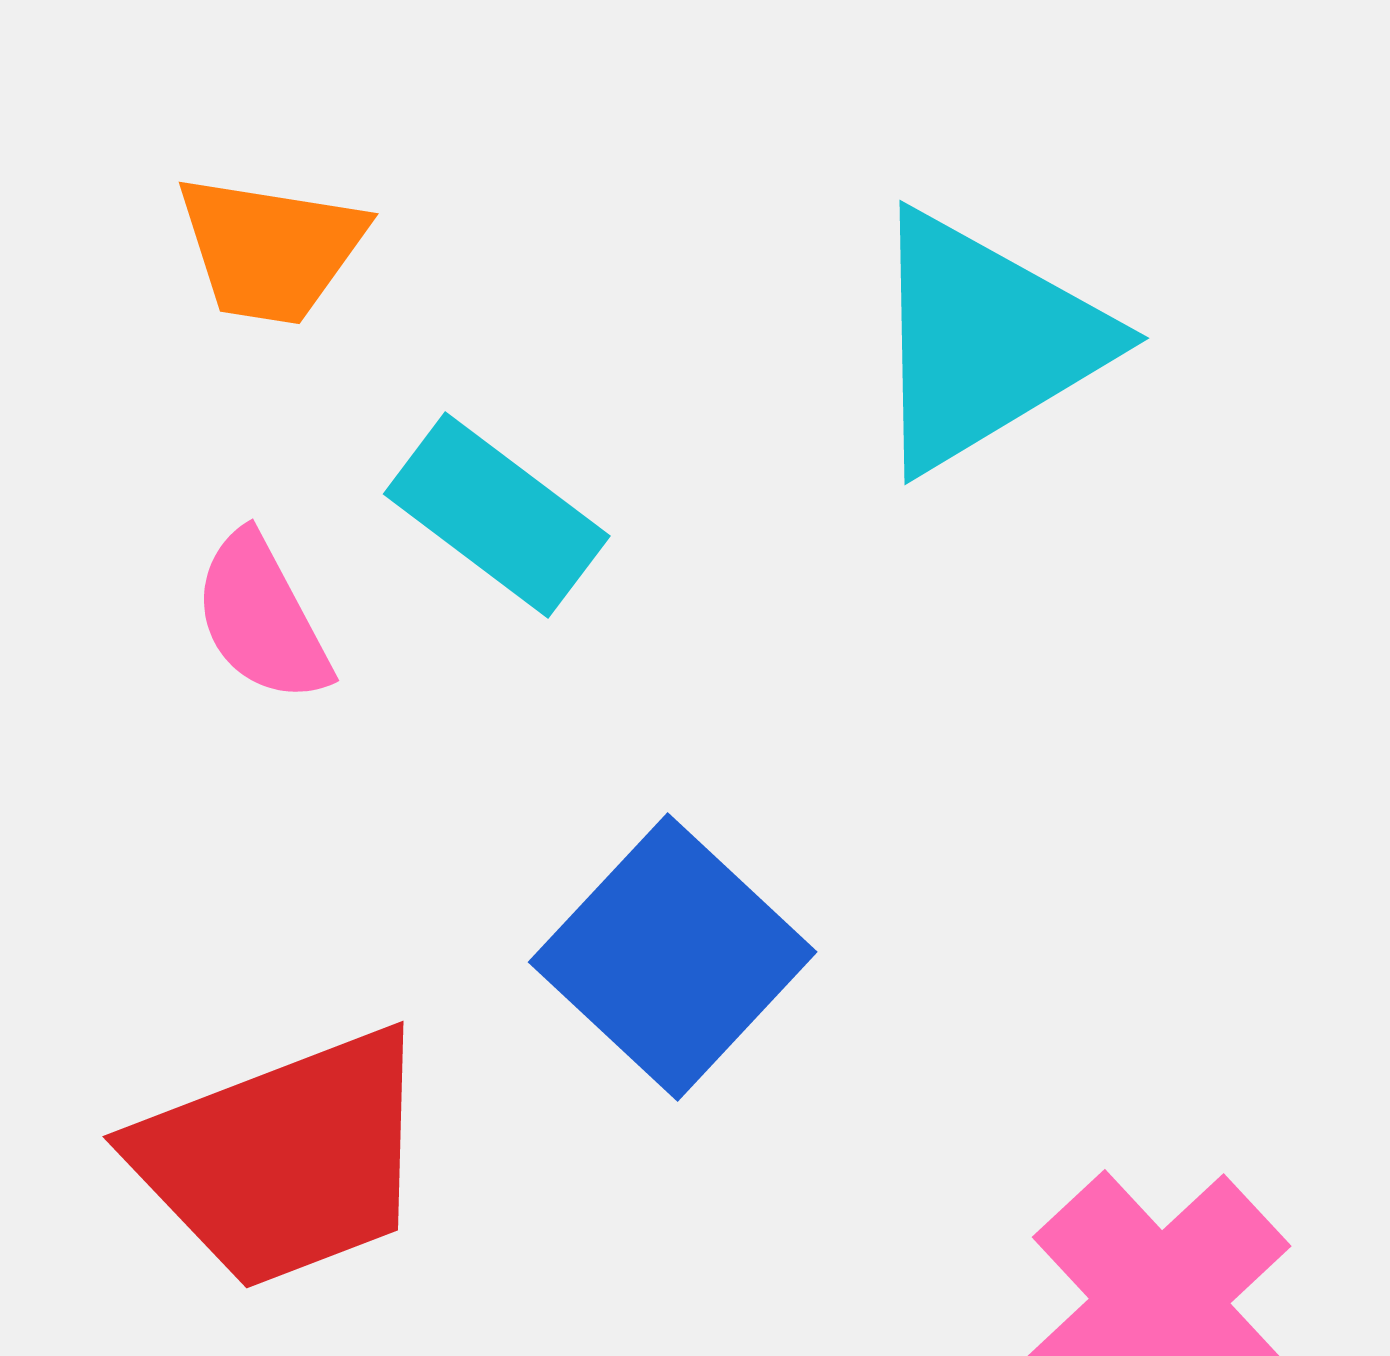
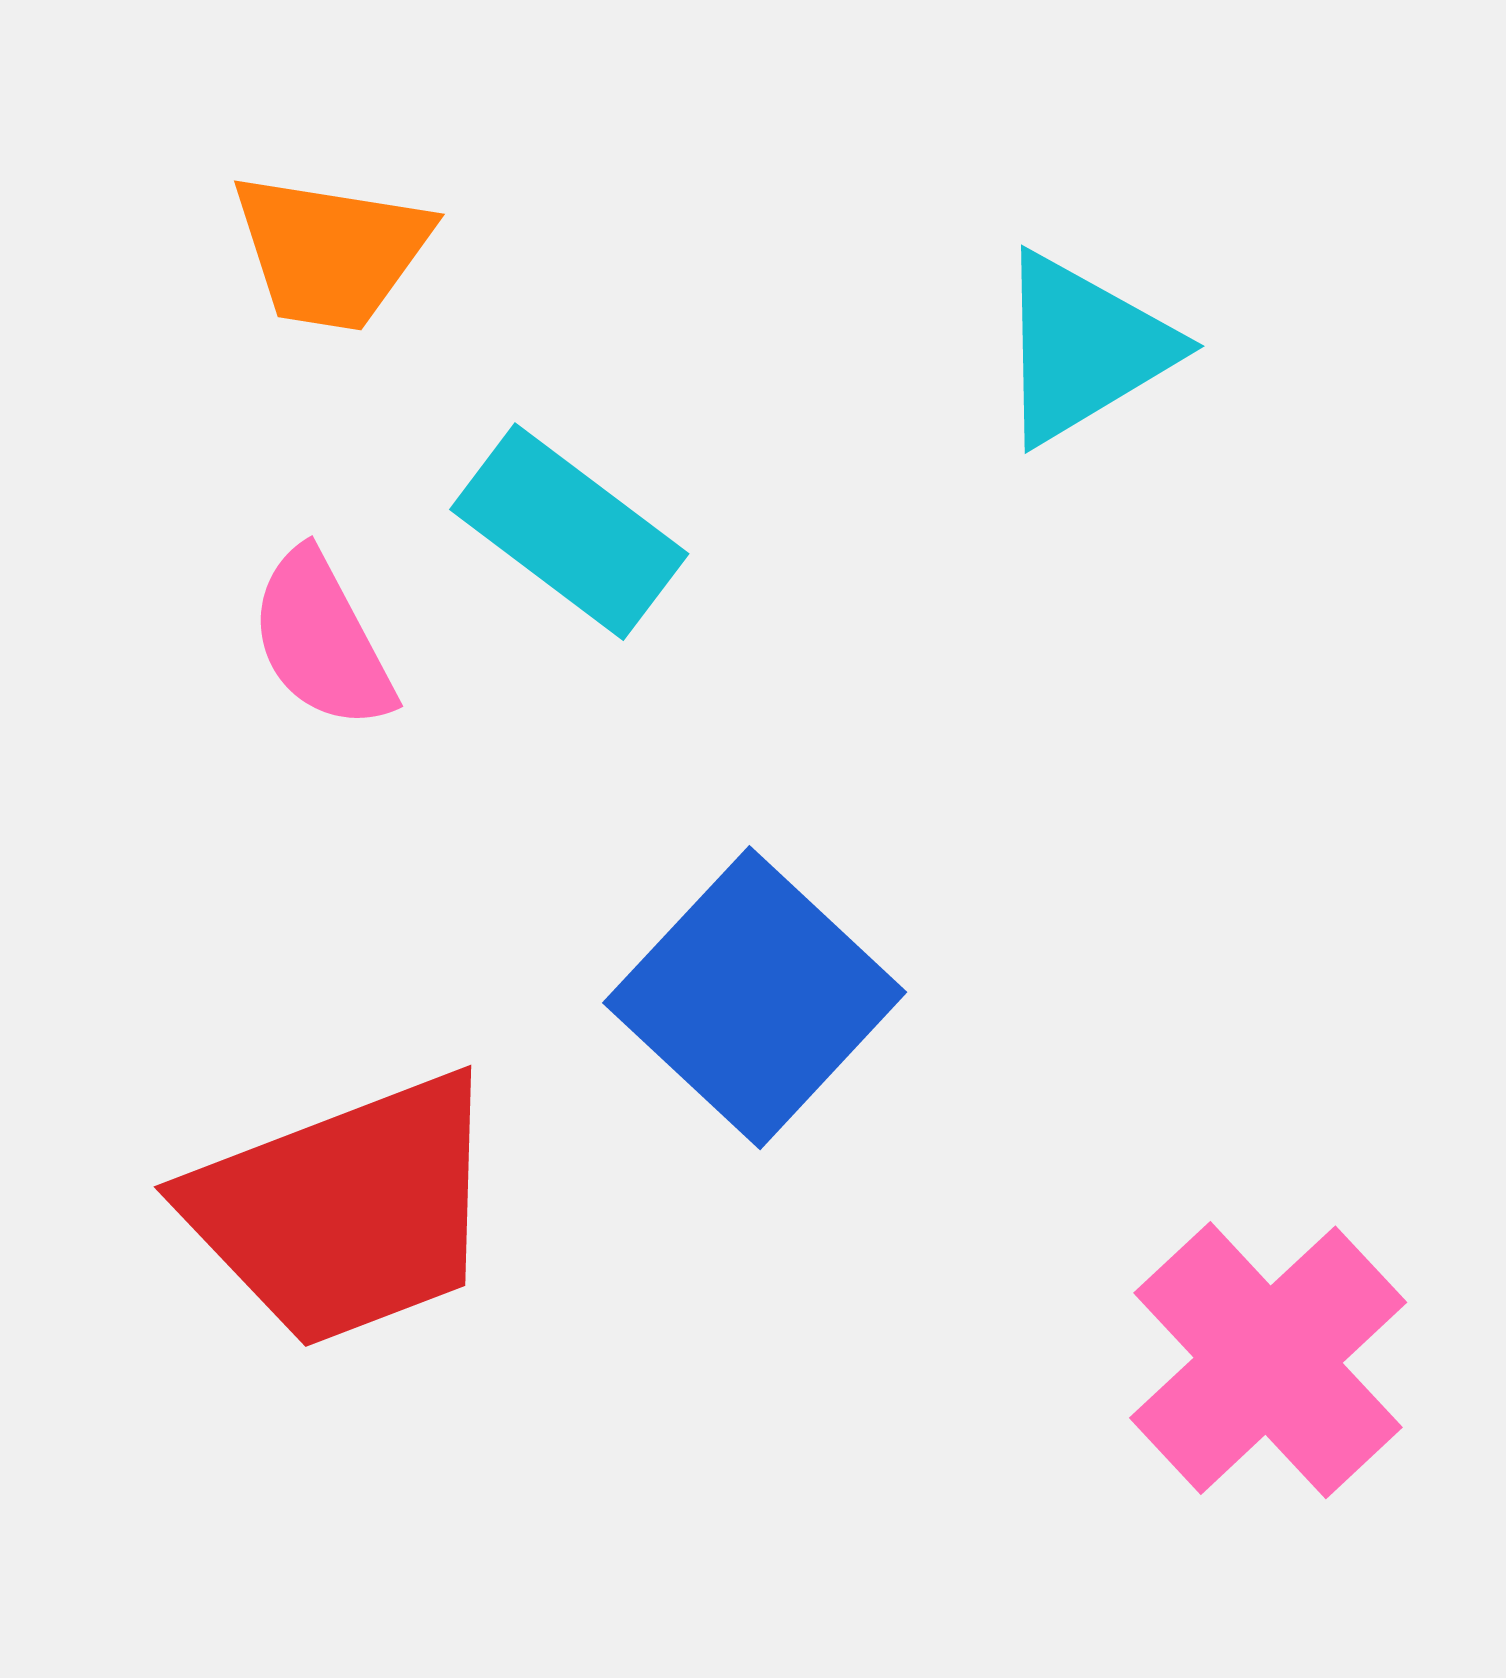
cyan triangle: (985, 341) -> (1084, 348), size x0.7

